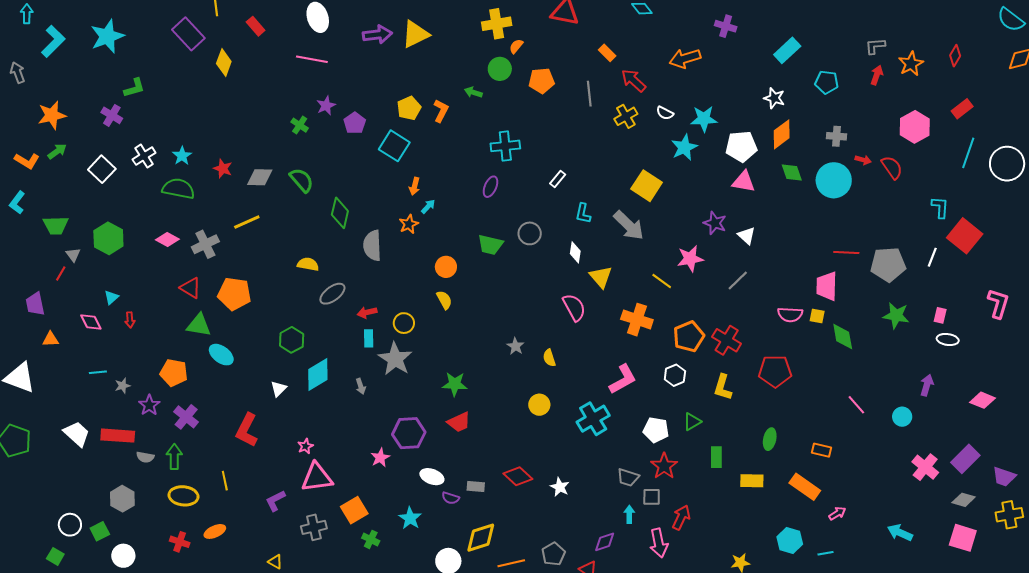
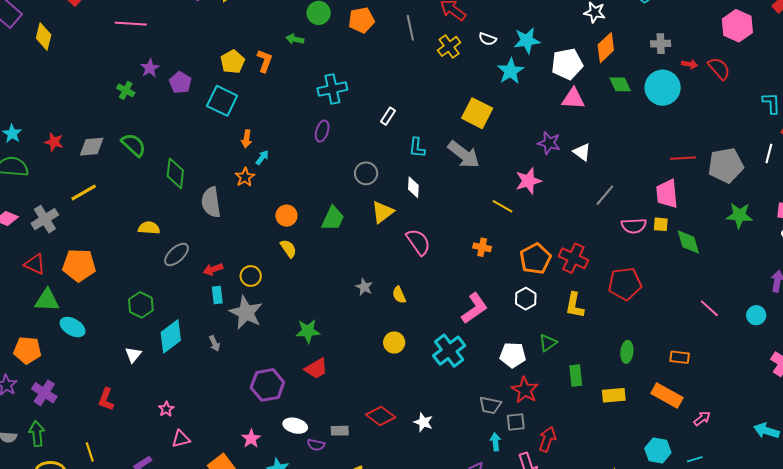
green trapezoid: (490, 245) -> (333, 218), moved, turned -72
yellow triangle: (601, 277) -> (383, 212), moved, turned 40
gray line: (738, 280) -> (605, 195), moved
orange cross: (637, 320) -> (482, 247), size x0.6
red L-shape: (247, 430) -> (106, 399), size x0.7
pink star: (380, 458) -> (251, 439), moved
pink triangle: (317, 477) -> (181, 439), size x0.6

